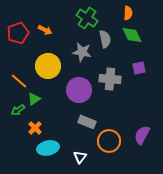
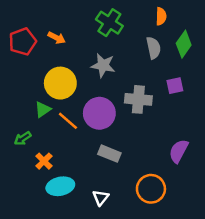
green diamond: (132, 35) -> (184, 44), moved, turned 60
gray semicircle: (105, 39) -> (153, 48), moved
orange line: (19, 81) -> (68, 121), moved
green triangle: (34, 99) -> (43, 109), moved
purple semicircle: (142, 135) -> (179, 151), moved
orange circle: (109, 141) -> (151, 189), moved

